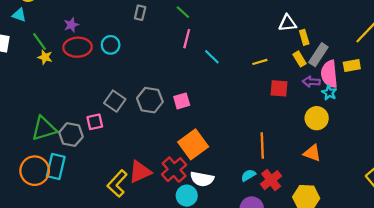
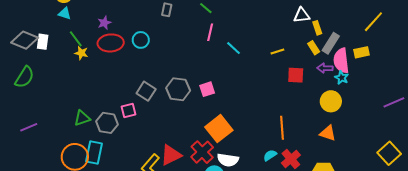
cyan triangle: (19, 15) -> (65, 13), moved
green triangle: (44, 128) -> (82, 118), size x0.7

